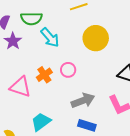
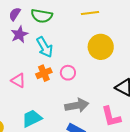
cyan arrow: (50, 38) -> (45, 47), moved
pink triangle: (20, 87) -> (18, 80), size x0.7

